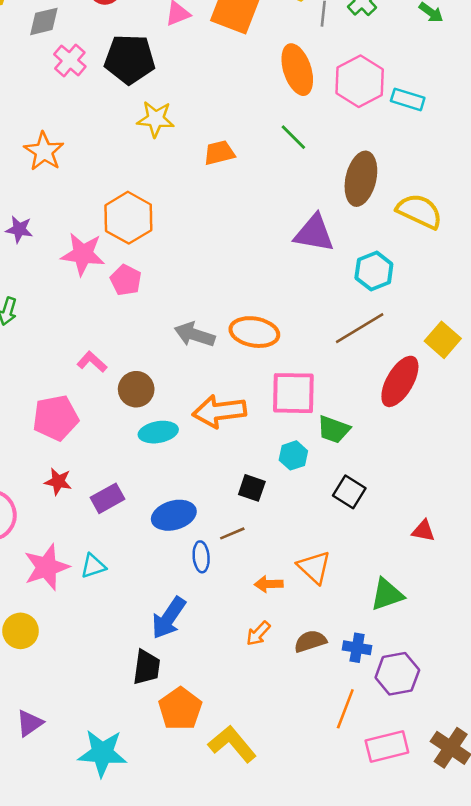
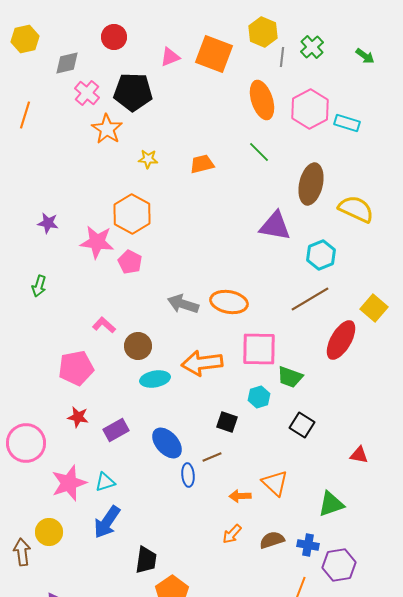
yellow star: (156, 119) -> (148, 159), moved, size x0.7
orange star: (44, 151) -> (107, 129), moved
blue ellipse: (174, 515) -> (167, 443), turned 64
blue arrow: (169, 618) -> (107, 522), moved

